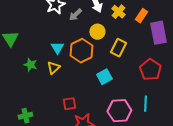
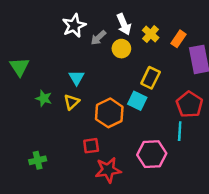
yellow circle: (97, 32) -> (121, 49), moved
orange hexagon: (81, 51) -> (109, 113), moved
cyan square: (104, 77) -> (137, 101), moved, turned -35
cyan line: (145, 104) -> (180, 131), moved

